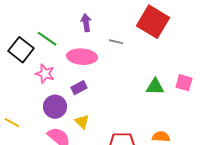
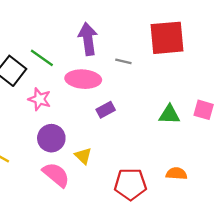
red square: (153, 22) -> (167, 38), turned -36
purple arrow: (86, 23) -> (88, 39), size x1.5
purple rectangle: (79, 88) -> (106, 110), moved

